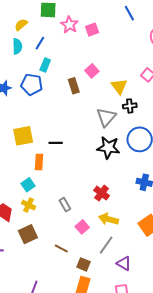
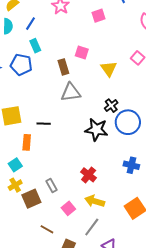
pink square: (92, 30) -> (98, 16), moved
cyan rectangle: (45, 65) -> (35, 46), turned -48
pink square: (92, 71) -> (82, 53), turned -32
black cross: (130, 106) -> (111, 106), moved, turned -32
gray triangle: (106, 117) -> (71, 92), moved, turned 40
yellow cross: (29, 205) -> (15, 185), turned 32
brown square: (28, 234) -> (31, 199), moved

